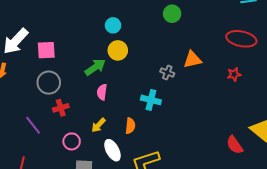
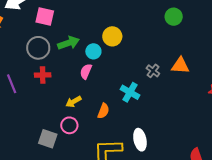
cyan circle: (113, 25) -> (93, 51), moved
green arrow: (95, 67) -> (69, 43), moved
pink circle: (72, 141) -> (69, 125), moved
white ellipse: (112, 150) -> (140, 140), moved

